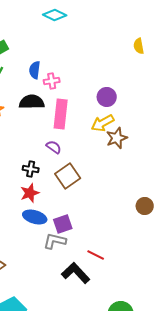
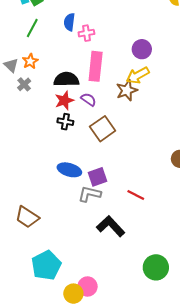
black semicircle: (32, 102) -> (66, 79), moved
brown star: (117, 138) -> (127, 90), moved
red star: (30, 193) -> (64, 100), moved
red line: (96, 255) -> (136, 195), moved

